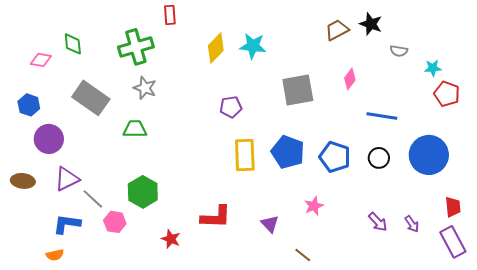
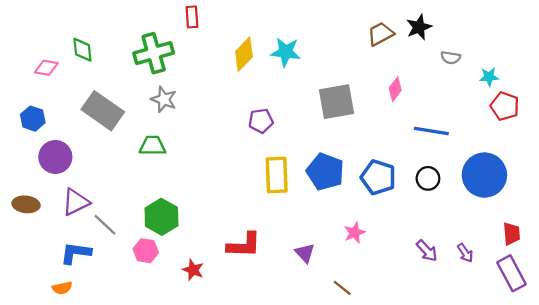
black star: (371, 24) -> (419, 27), turned 30
pink hexagon: (115, 222) -> (146, 251), moved

